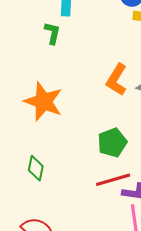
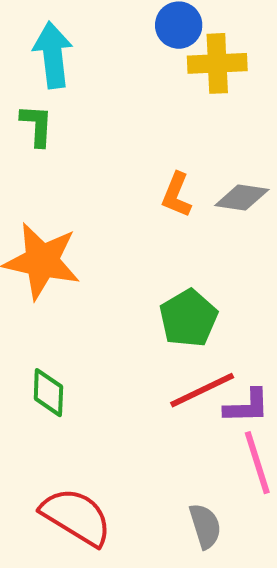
orange L-shape: (117, 80) -> (177, 195), size x0.7

